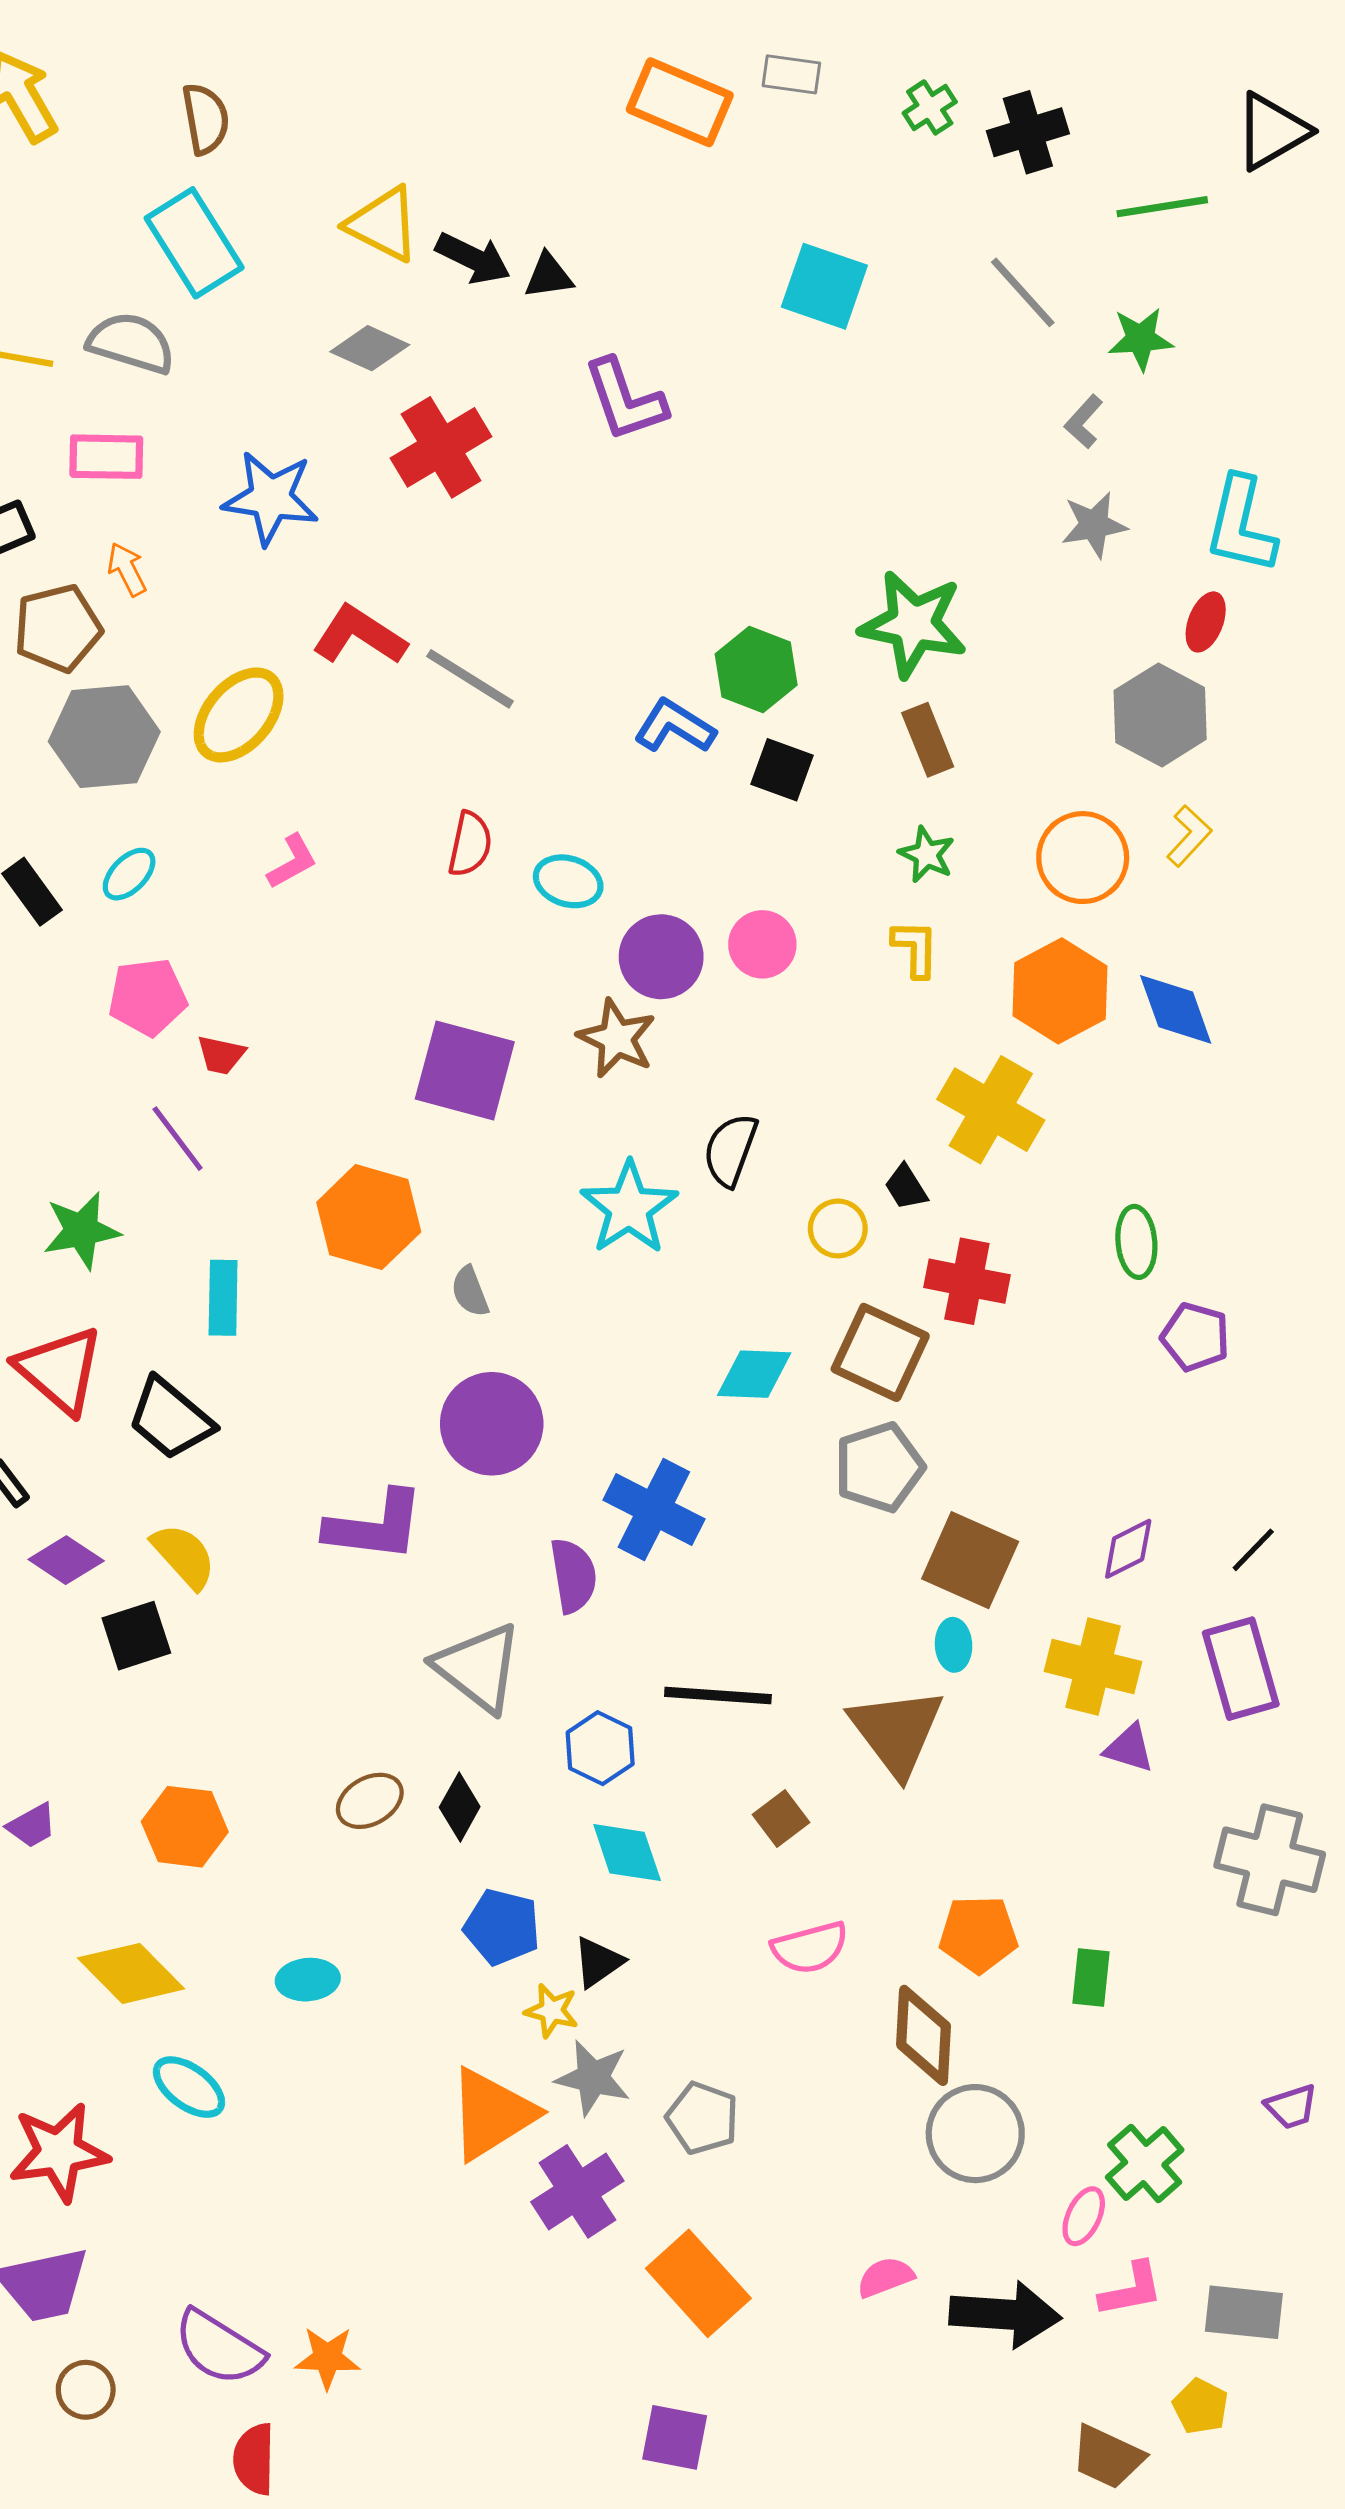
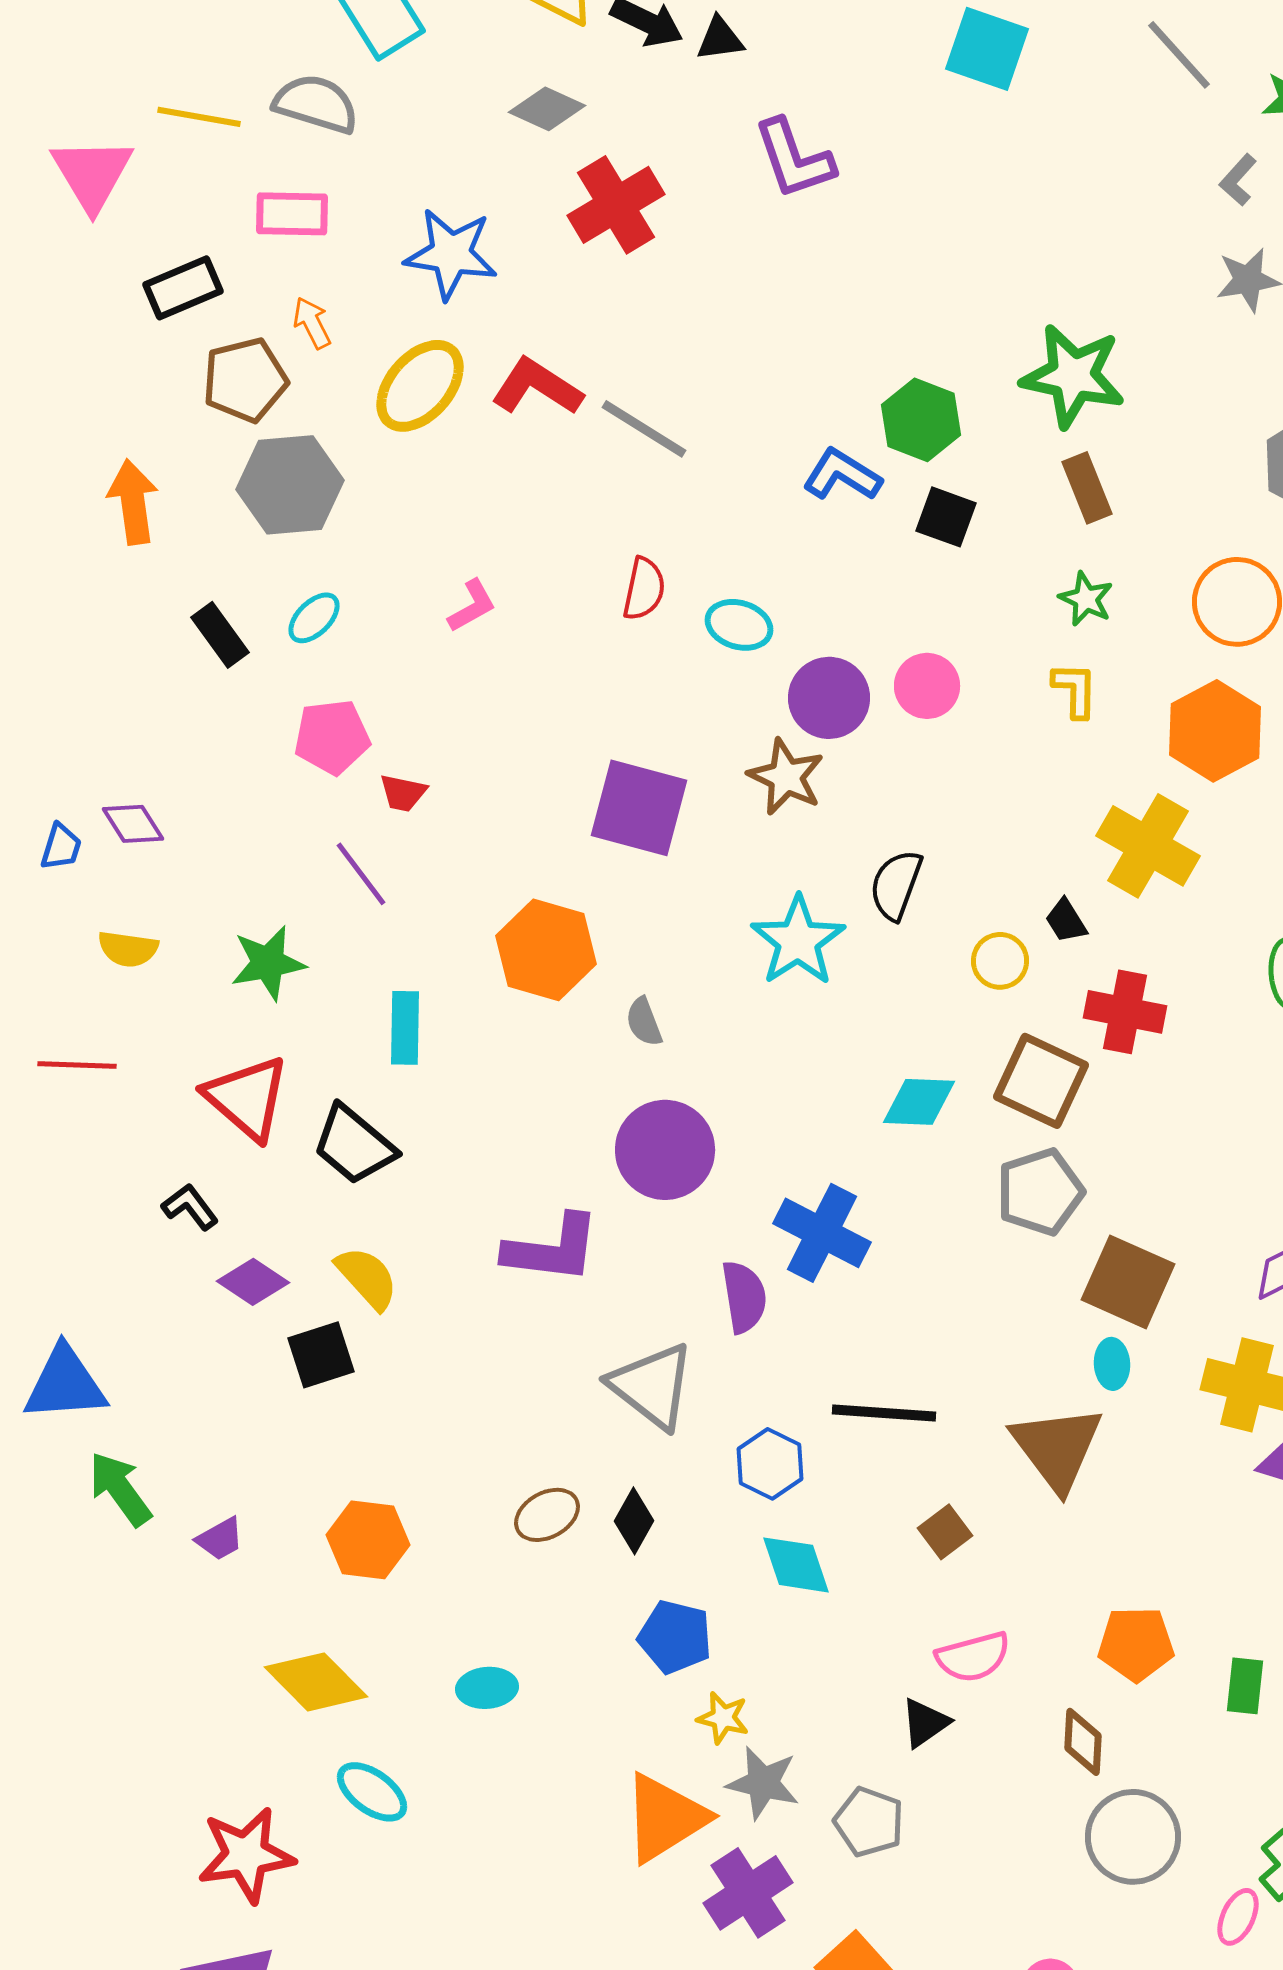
yellow ellipse: (239, 715) -> (420, 386), moved
black triangle: (598, 1962) -> (925, 1723), moved
brown diamond: (924, 2035) -> (1083, 1742), size x0.7

